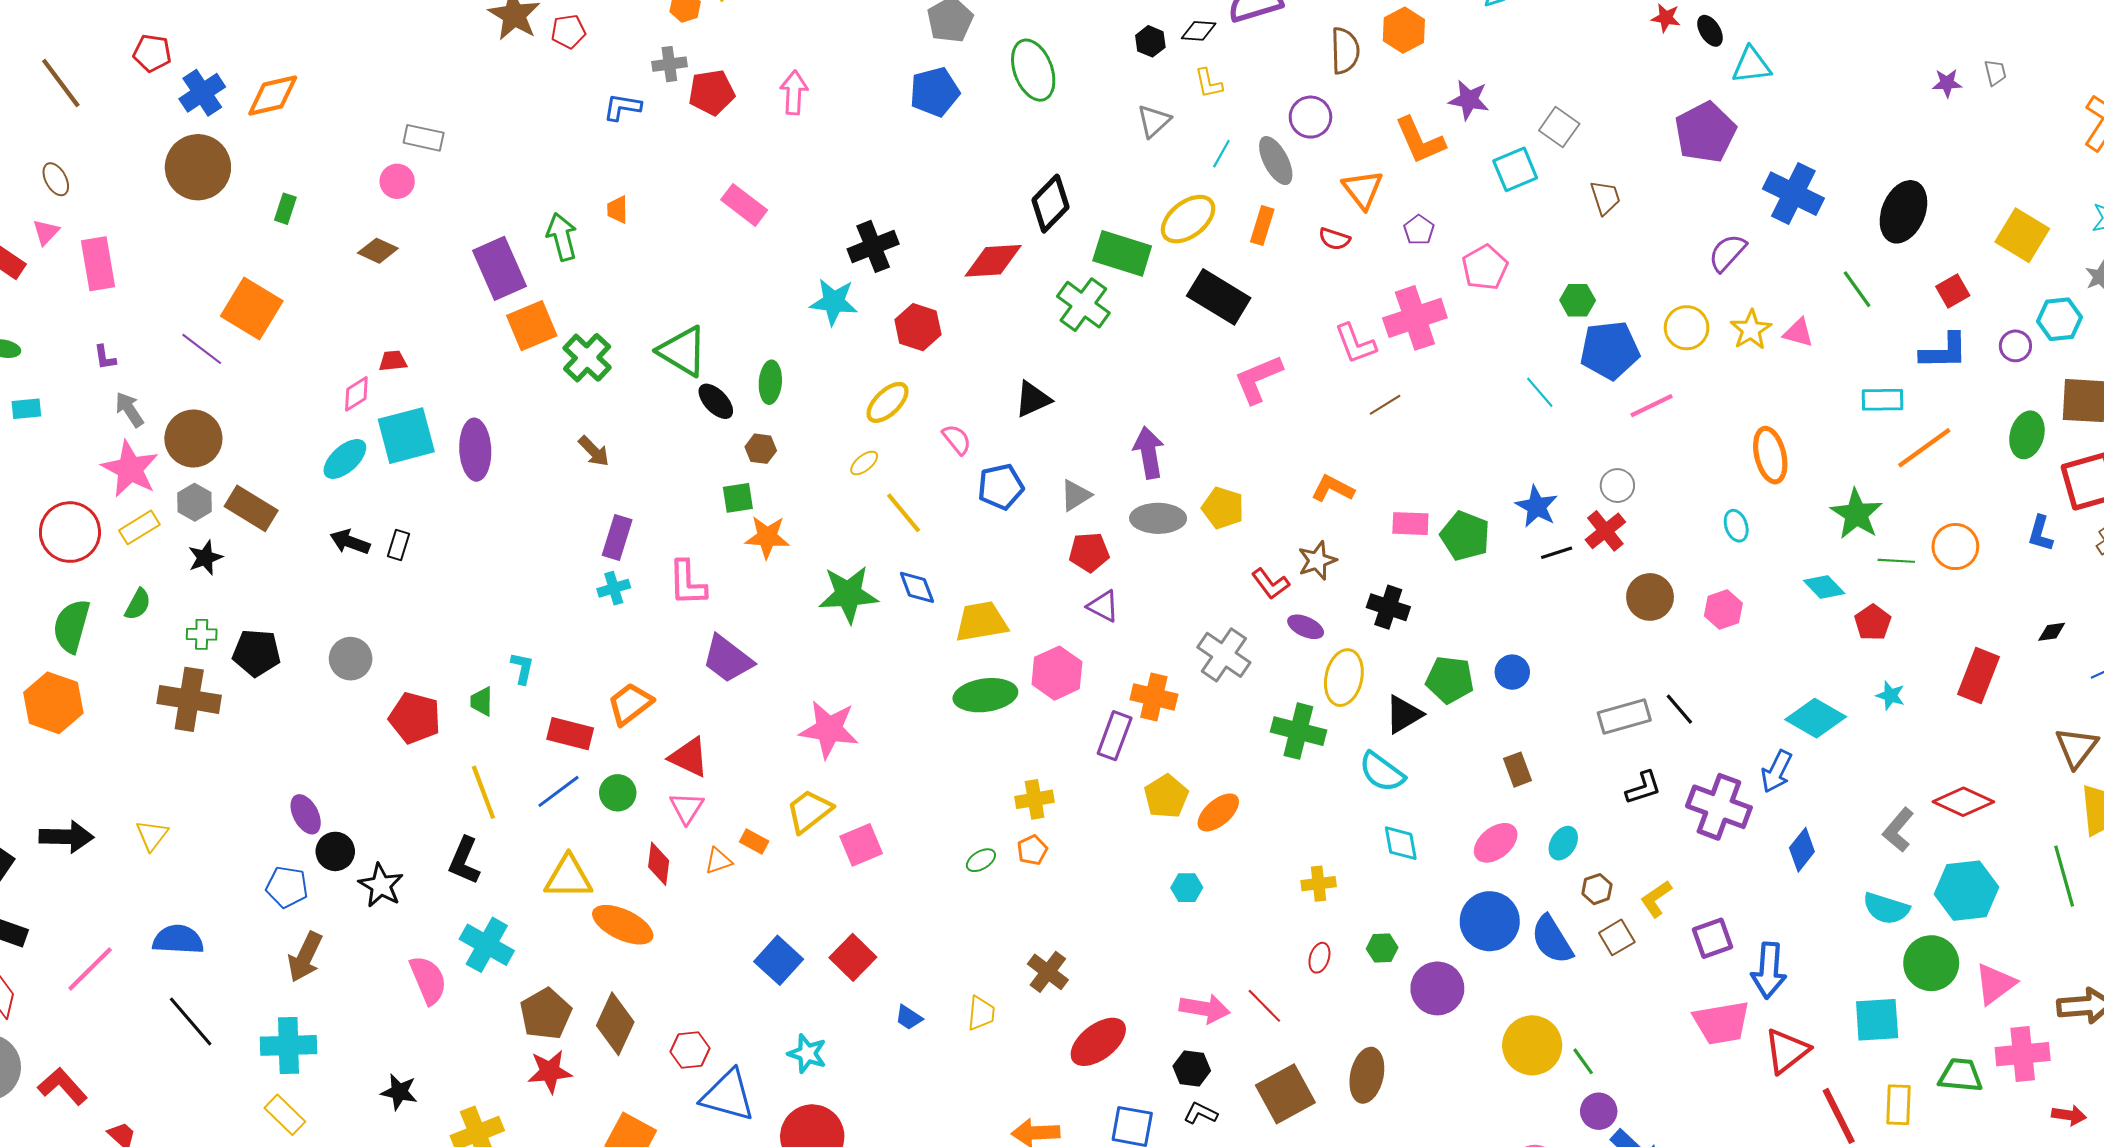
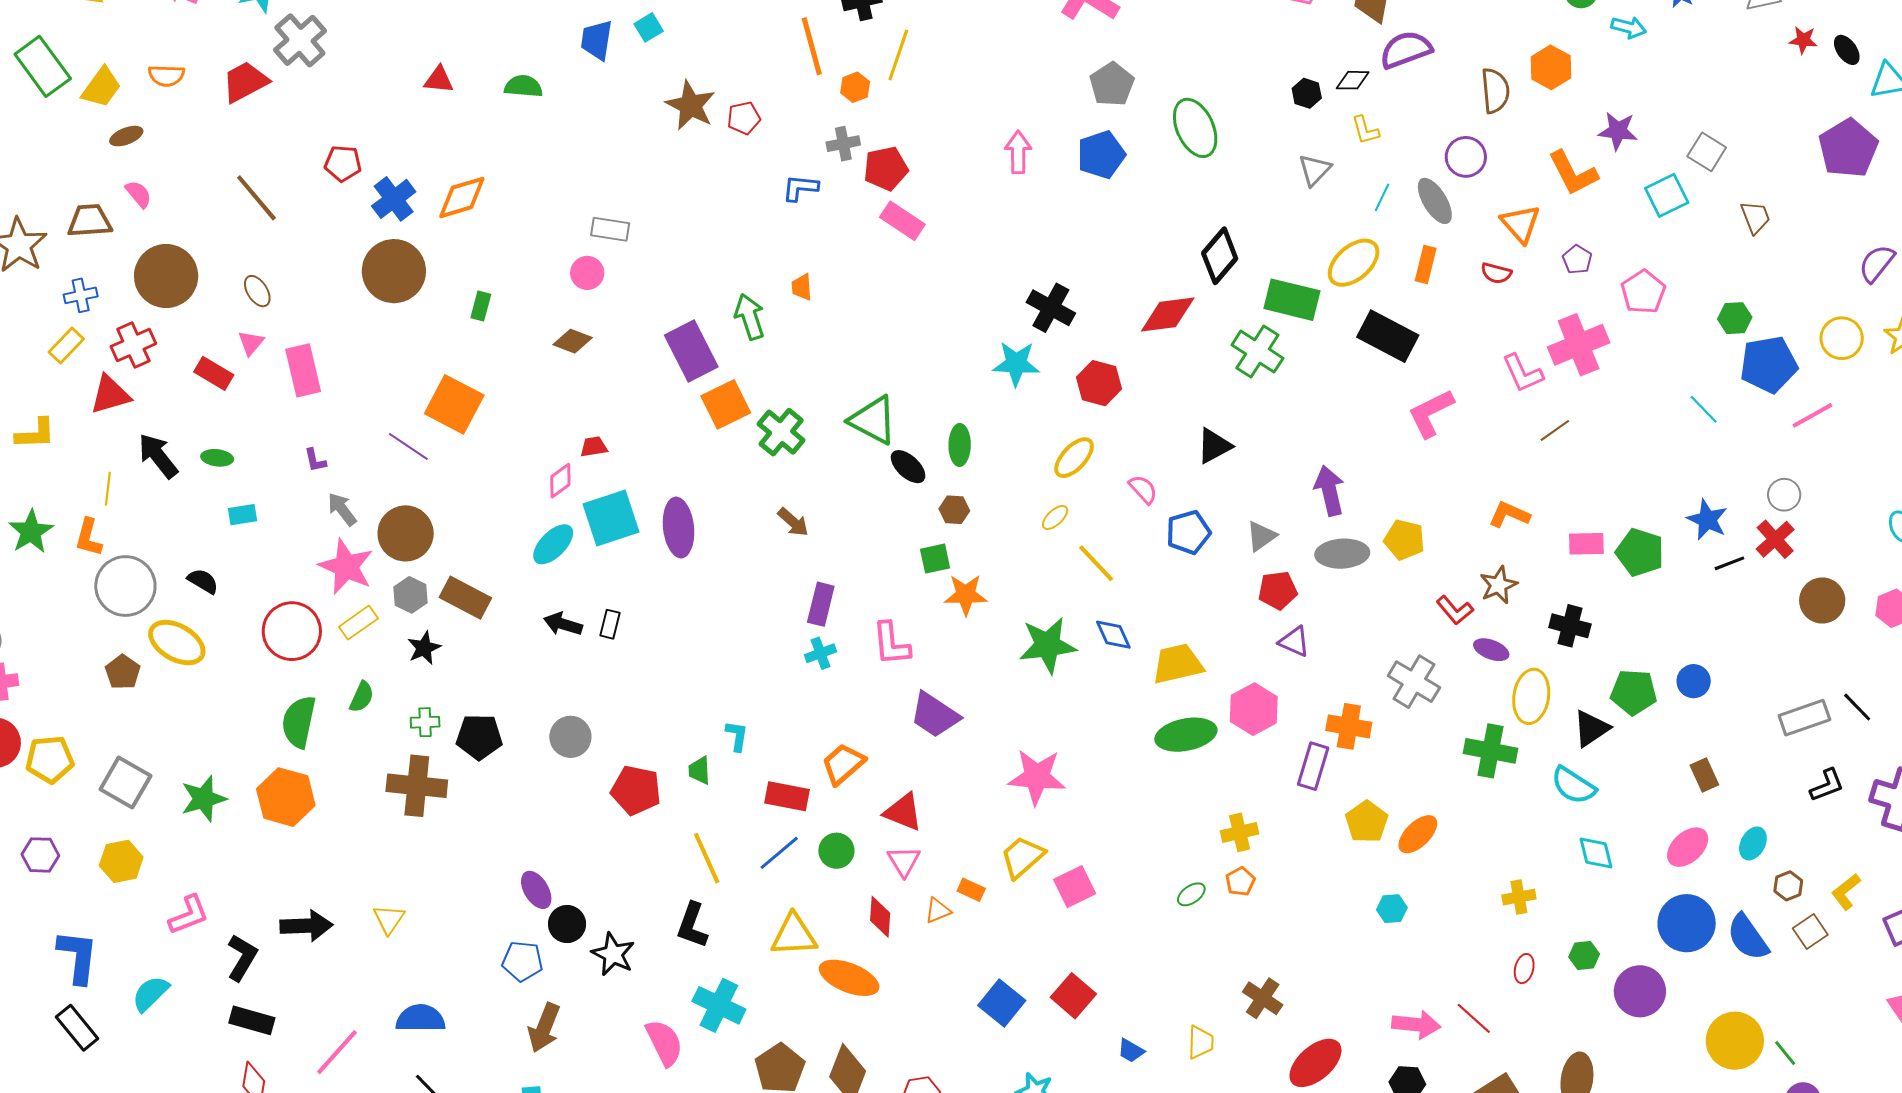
pink arrow: (794, 93) -> (1018, 152), moved
pink rectangle: (744, 205) -> (902, 221), moved
black cross: (873, 246) -> (1051, 308), turned -36

